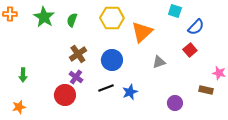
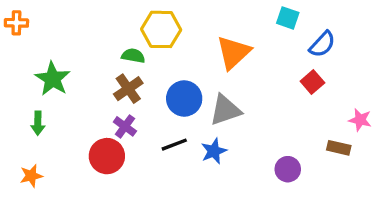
green star: (44, 17) -> (53, 79), moved
yellow hexagon: (112, 18) -> (161, 29), moved
green semicircle: (72, 20) -> (133, 56), moved, turned 80
gray triangle: (159, 62) -> (225, 110), moved, size x1.5

